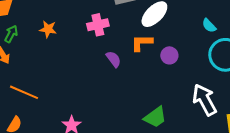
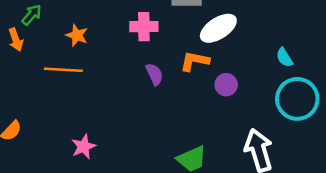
orange star: (48, 29) -> (77, 35), moved
orange line: (24, 92) -> (63, 70), moved, turned -32

